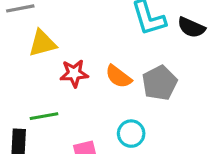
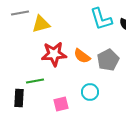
yellow triangle: (42, 43) -> (41, 24), moved
red star: (74, 73) -> (54, 54), size x1.4

